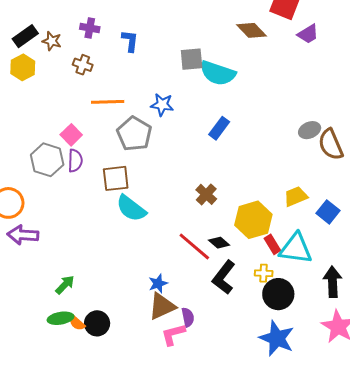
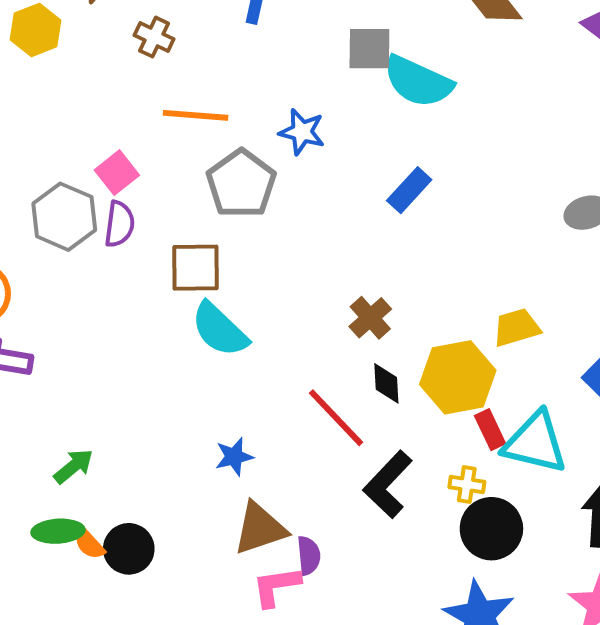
yellow trapezoid: (296, 196) -> (516, 327), moved
black diamond: (219, 243) -> (386, 383), moved, turned 40
blue star: (158, 283) -> (234, 457), moved

